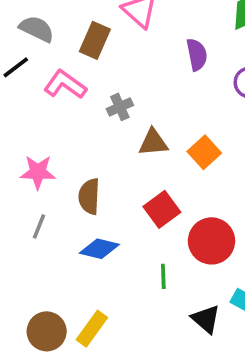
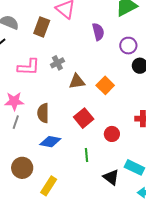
pink L-shape: (65, 85) -> (29, 67), moved, turned 150
gray line: (39, 226) -> (16, 122), moved
red circle: (212, 241) -> (112, 134), size x0.6
brown circle: (47, 331) -> (22, 168), moved

